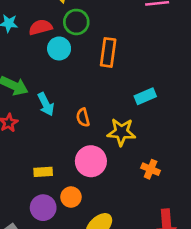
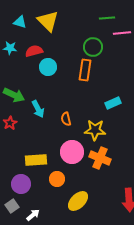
green circle: (76, 22) -> (93, 47), moved
orange cross: (151, 169) -> (100, 158), moved, size x1.5
yellow rectangle: (43, 172) -> (36, 160), size x1.5
purple circle: (43, 208) -> (21, 184), moved

